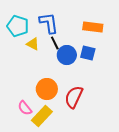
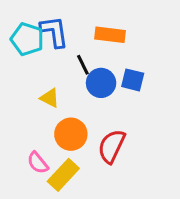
blue L-shape: (49, 23) -> (54, 32), moved
orange rectangle: (93, 27) -> (110, 35), moved
yellow triangle: (33, 44) -> (50, 98), moved

